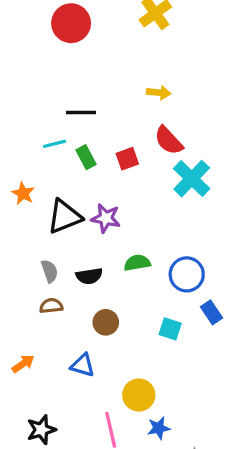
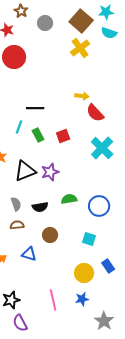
red circle: (71, 23) -> (14, 57), moved
red semicircle: (169, 141) -> (95, 113), moved
cyan line: (55, 144) -> (19, 127), turned -56
purple star: (106, 218) -> (50, 172), turned -30
blue rectangle: (212, 312) -> (108, 266), moved
blue triangle: (83, 365) -> (29, 254), moved
yellow circle: (139, 395) -> (84, 273), moved

